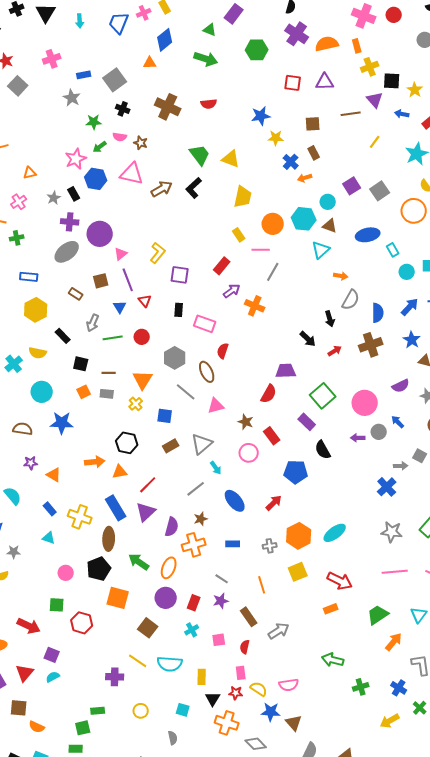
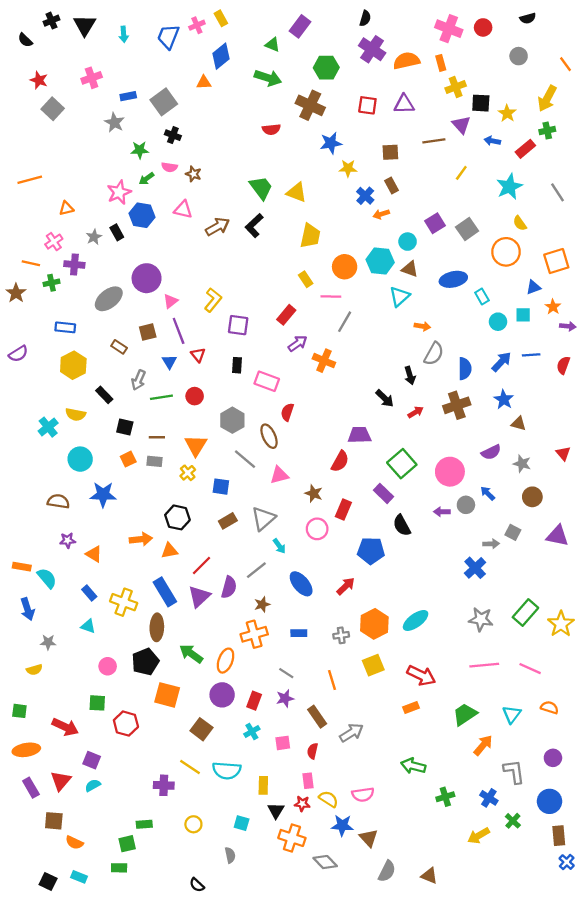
brown cross: (168, 107) -> (310, 105), moved
pink triangle: (132, 174) -> (183, 209), size x0.7
purple cross: (70, 222) -> (74, 264), moved
red rectangle: (272, 436) -> (343, 509), turned 60
purple semicircle: (172, 527) -> (229, 587), moved

